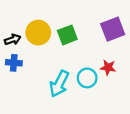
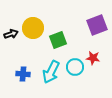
green square: (67, 35) -> (58, 40), moved
blue cross: (14, 63) -> (23, 74), moved

